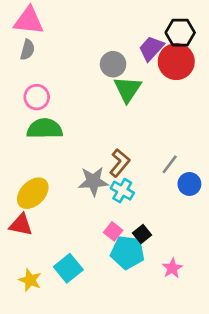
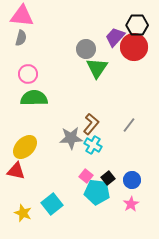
blue circle: (189, 184) -> (132, 180), moved

